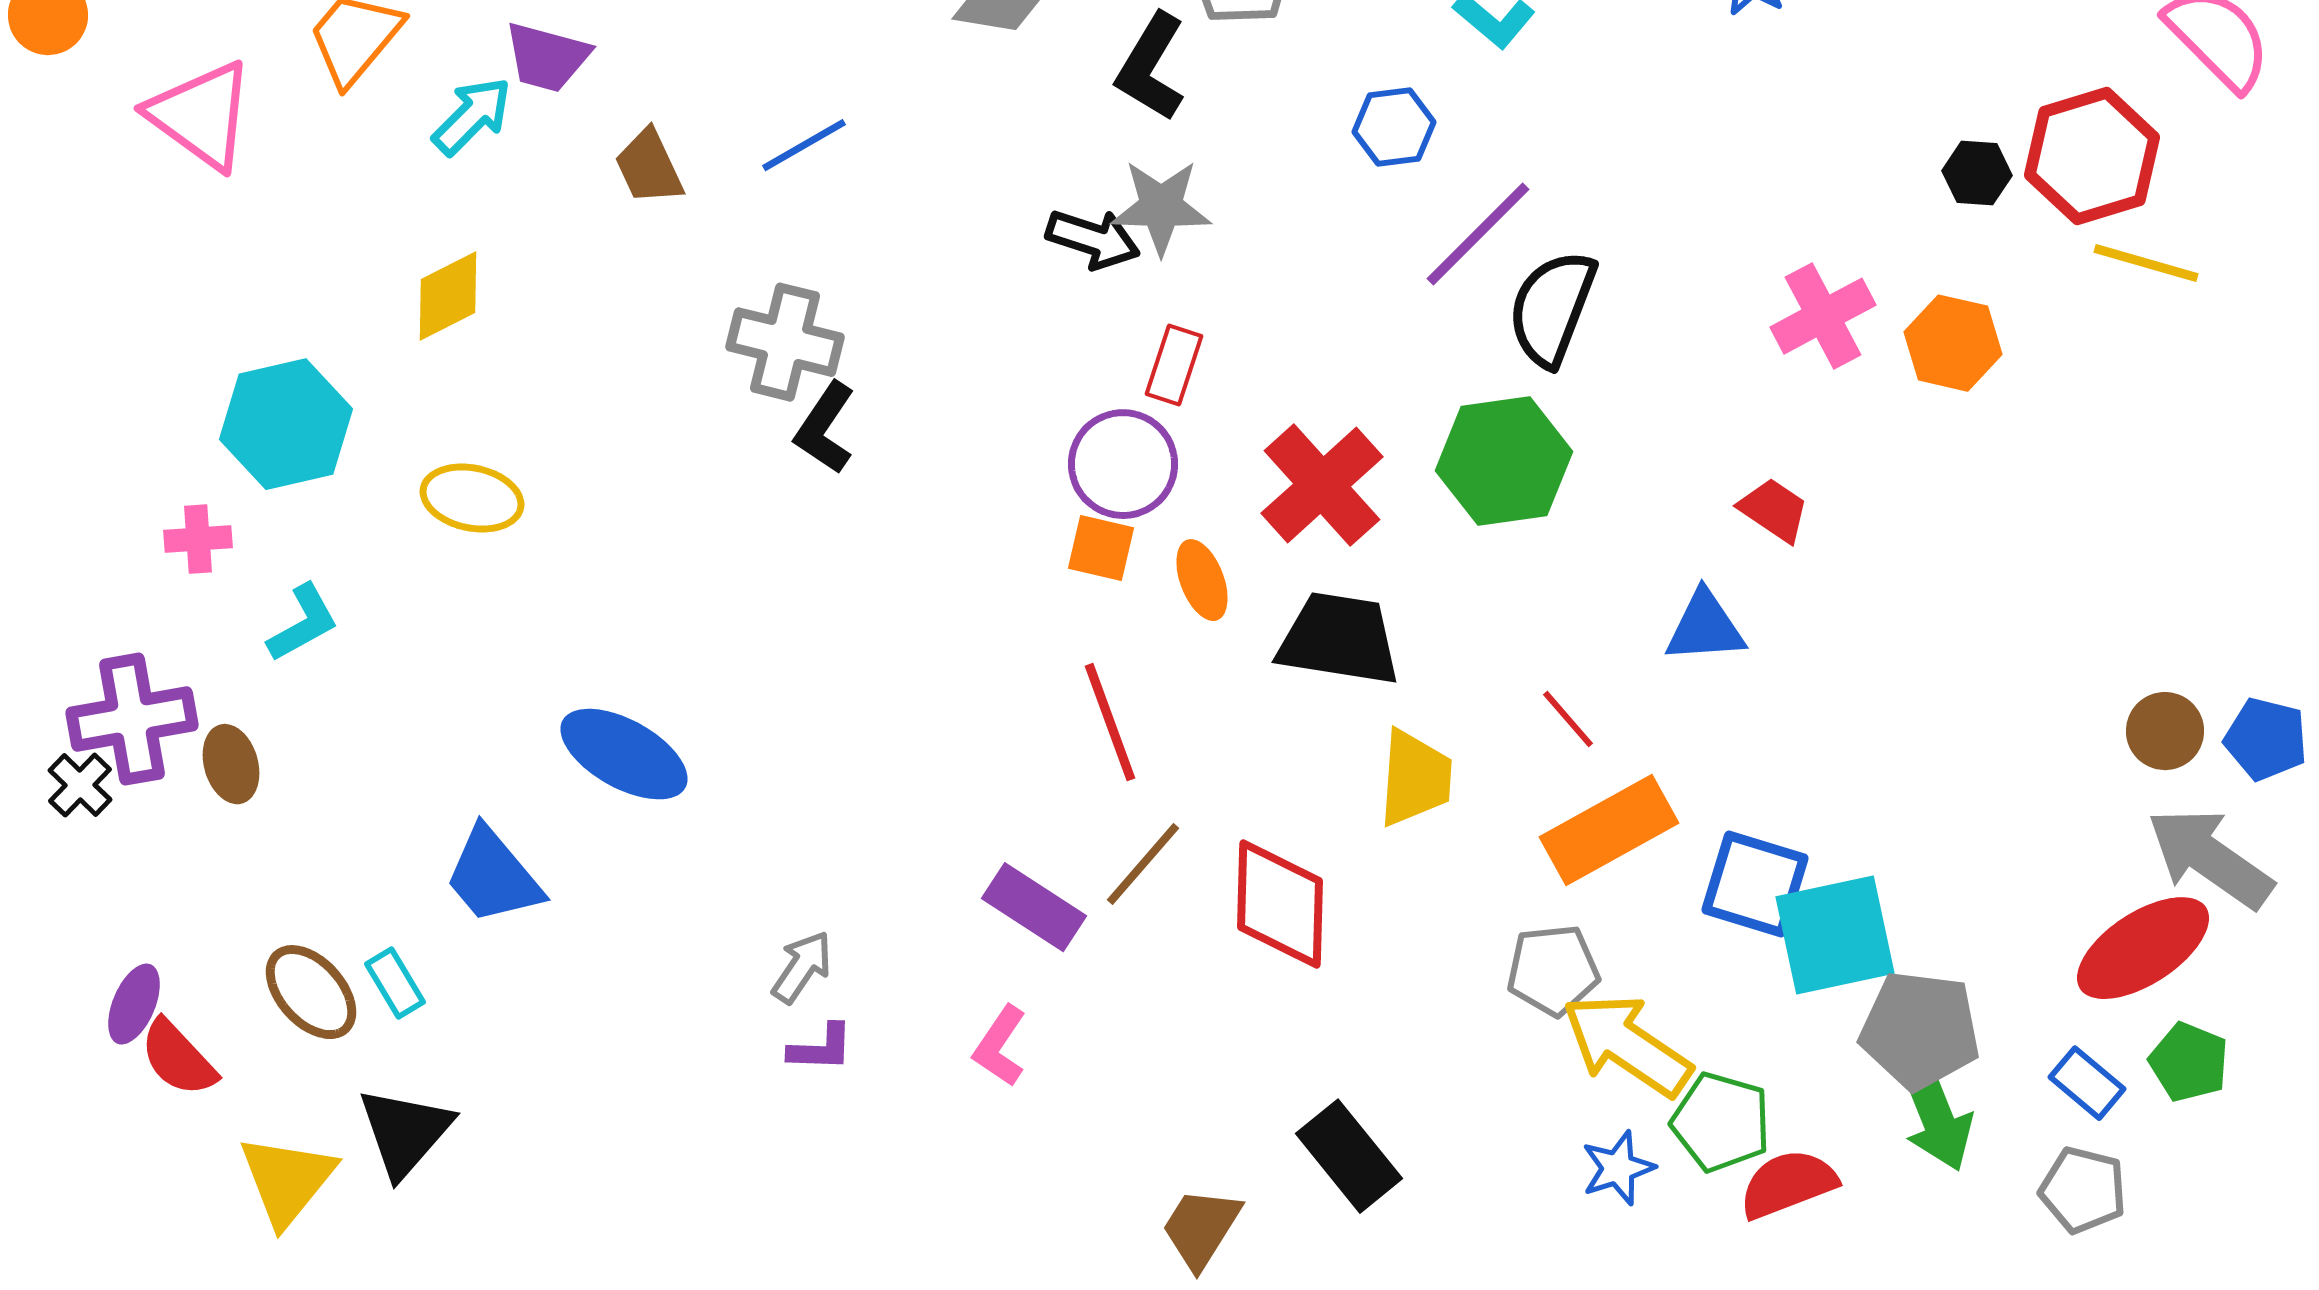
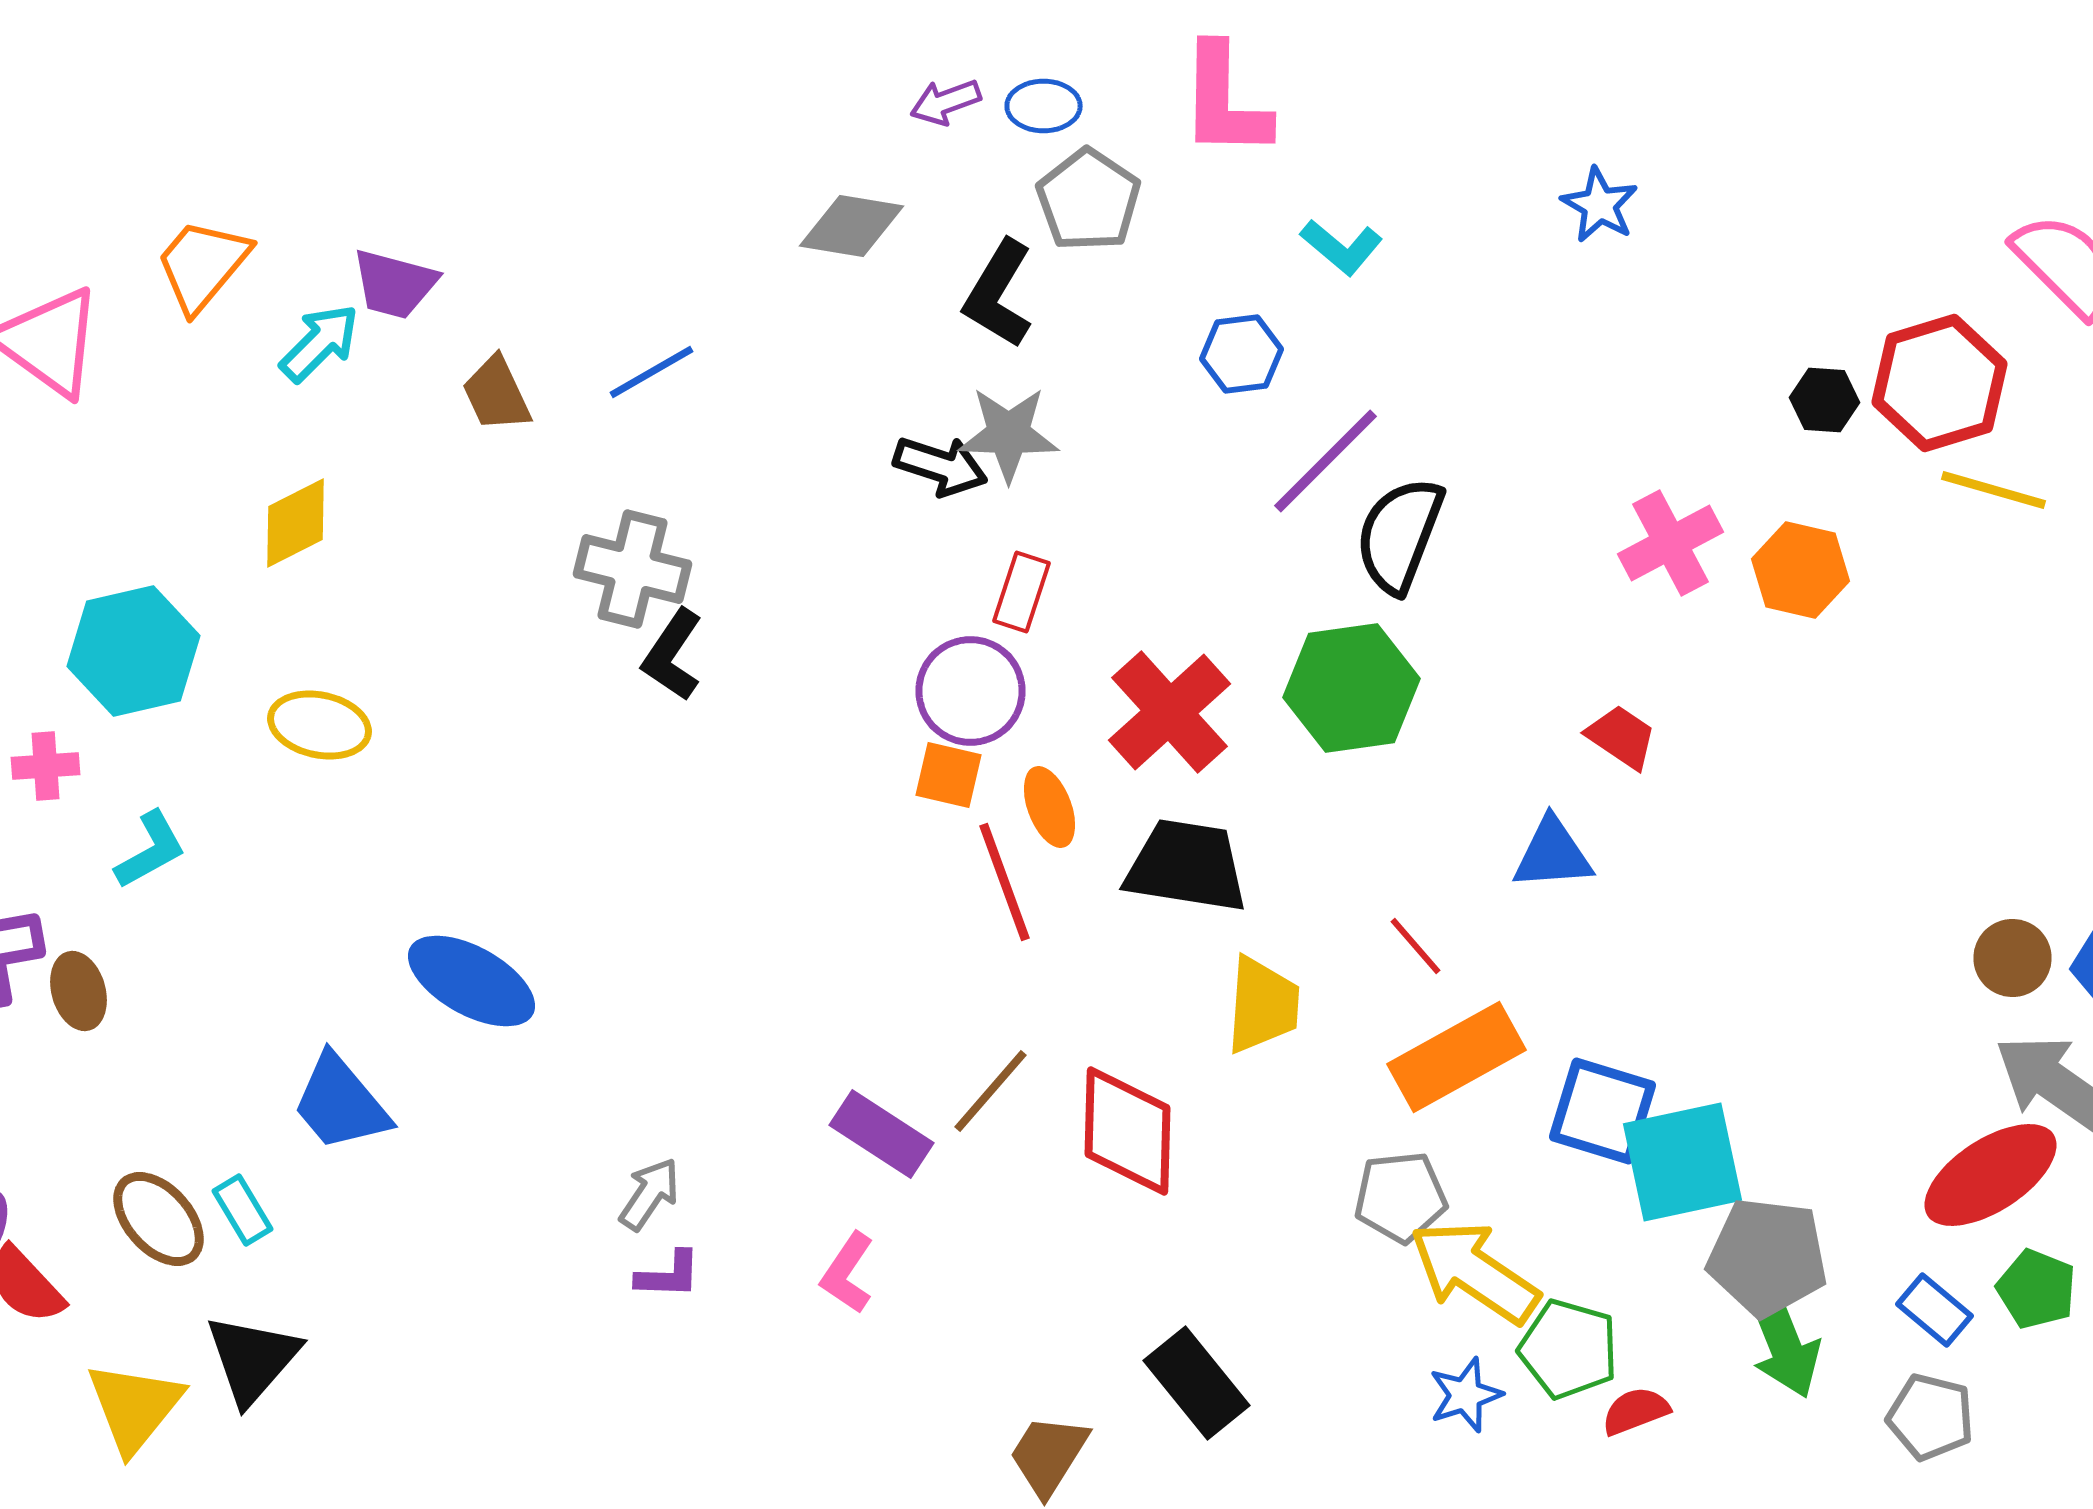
red line: (1110, 722) -> (1004, 882), moved
red semicircle: (1788, 1184) -> (1636, 1411), size x0.7

